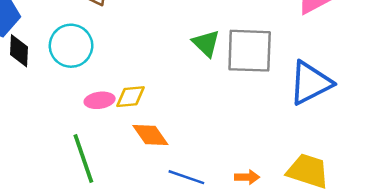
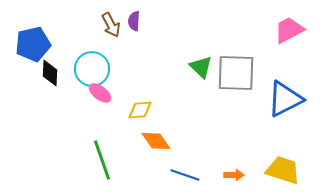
pink ellipse: (100, 100) -> (100, 93), moved, turned 45

